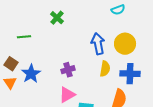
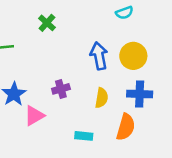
yellow semicircle: (105, 69) -> (102, 98), moved
pink triangle: (67, 95) -> (34, 116), moved

